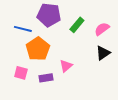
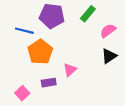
green rectangle: (77, 25) -> (88, 14), moved
pink square: (21, 73) -> (22, 93), moved, turned 32

